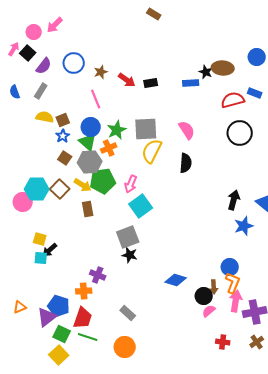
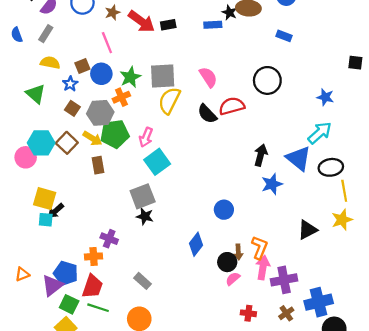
red arrow: (127, 80) -> (141, 21), size x1.4
red semicircle: (233, 100) -> (232, 106), moved
brown square: (63, 120) -> (82, 66), moved
green triangle: (88, 142) -> (36, 94), moved
black semicircle: (186, 163) -> (207, 114), turned 132
yellow square: (40, 239) -> (45, 199), size x1.5
blue circle: (230, 267) -> (224, 210), moved
blue diamond: (176, 280) -> (196, 244), turned -70

